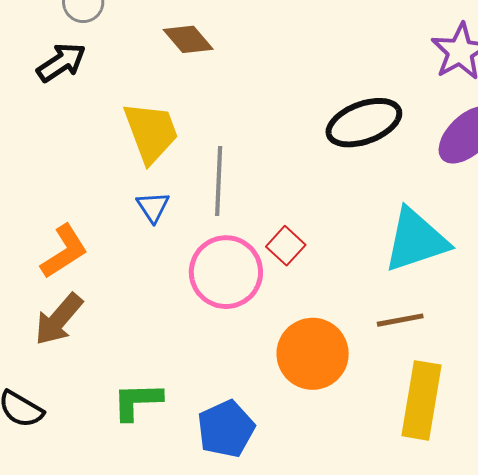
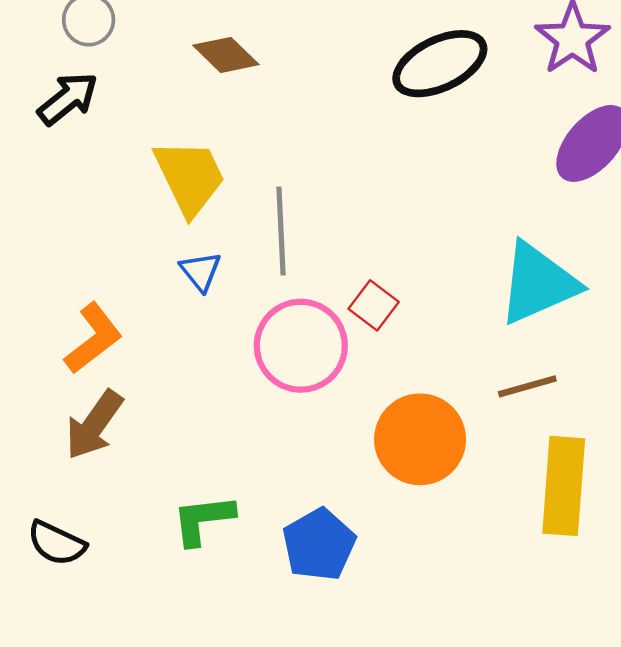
black ellipse: (364, 123) -> (440, 64), moved

